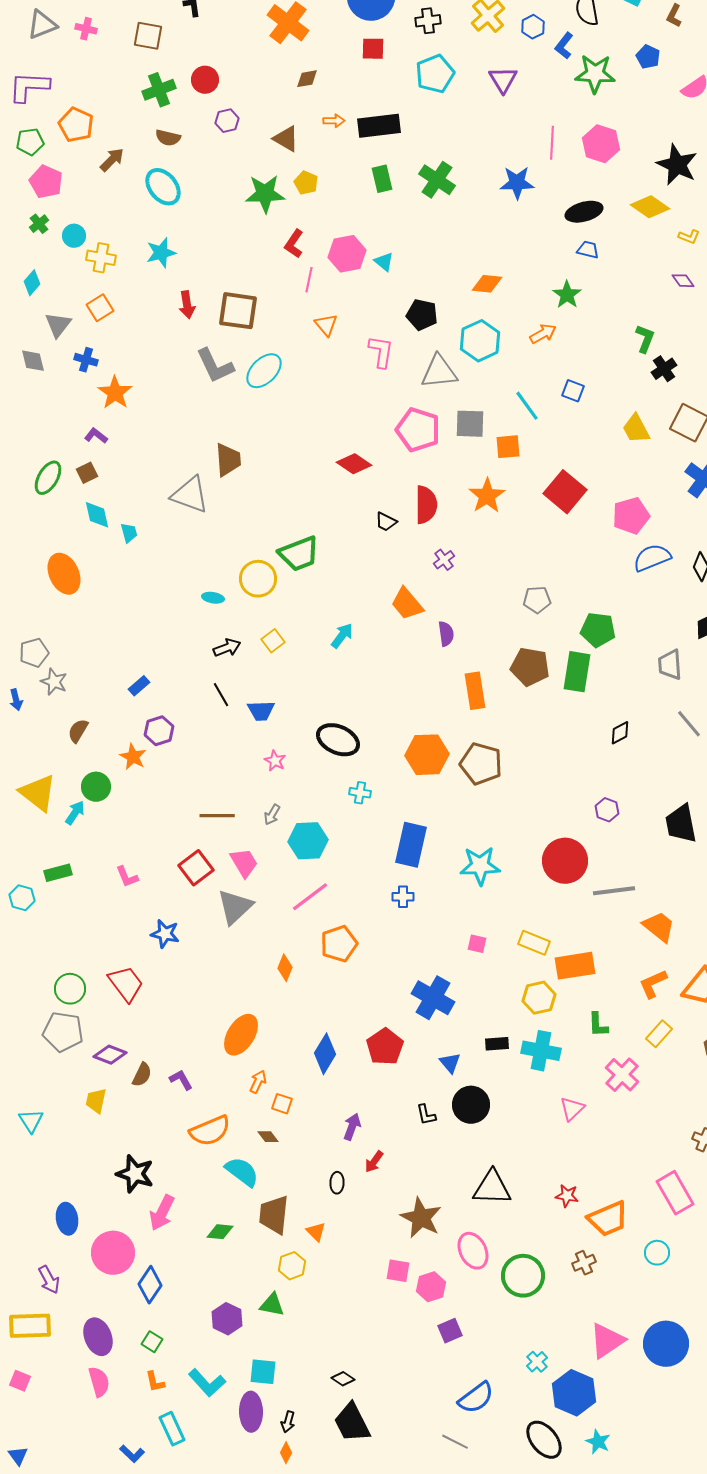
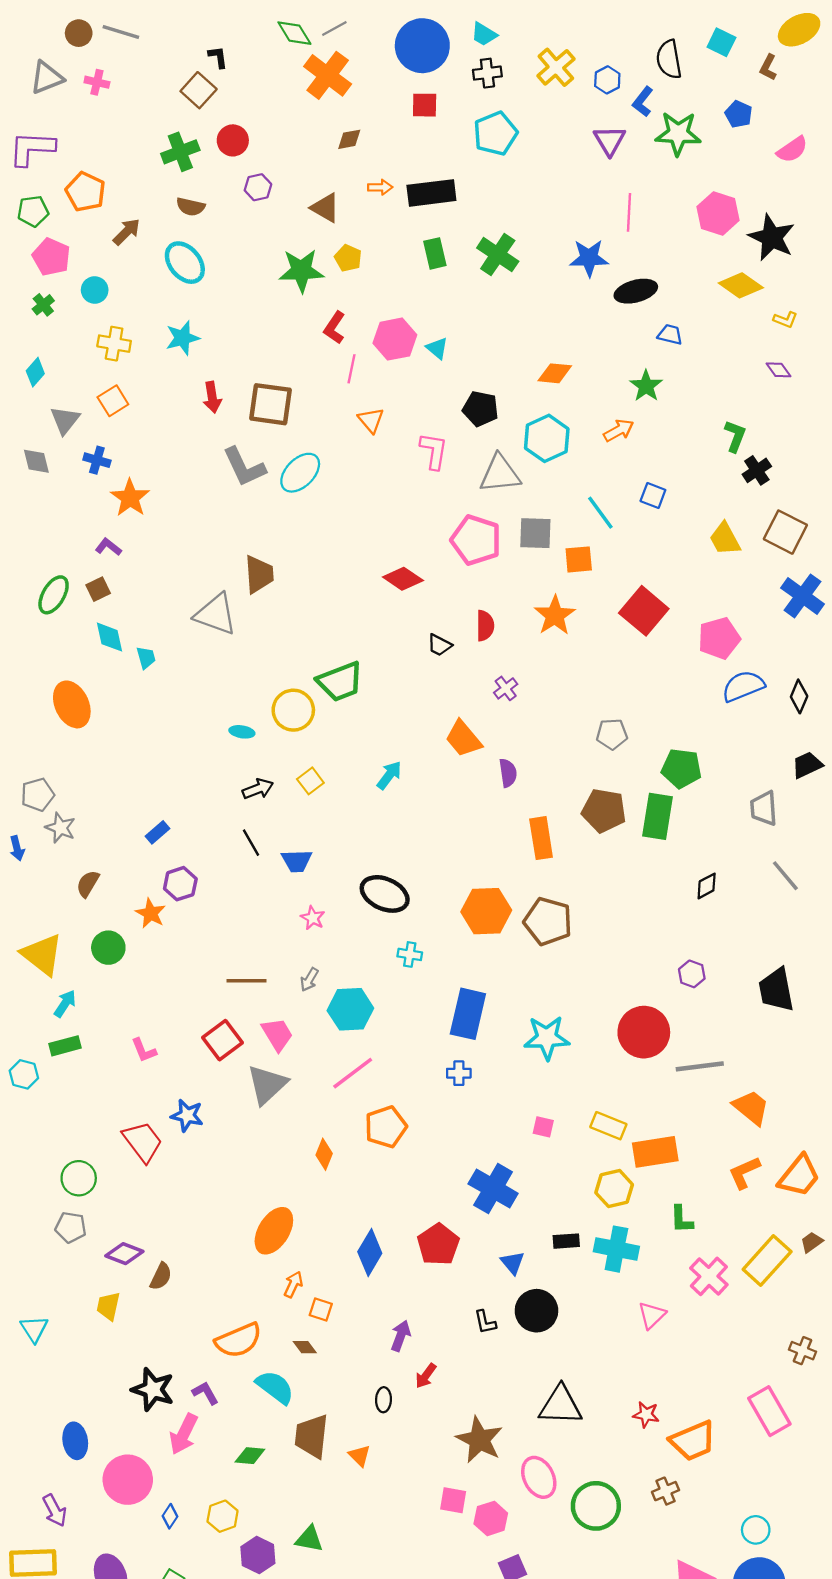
brown square: (148, 36) -> (199, 90), moved, turned 32
purple triangle: (503, 80) -> (610, 140), moved
pink hexagon: (601, 144) -> (718, 214), moved
black ellipse: (584, 212) -> (636, 291), moved
cyan circle: (74, 236) -> (95, 290), moved
red semicircle: (426, 505) -> (485, 626), size x0.7
cyan arrow: (75, 813) -> (65, 1004), moved
red trapezoid: (126, 984) -> (143, 1142), moved
gray pentagon: (63, 1032) -> (71, 1227), size x0.7
yellow rectangle: (659, 1034) -> (767, 1260), moved, size x1.6
purple L-shape: (181, 1080) -> (205, 1393), moved
cyan circle: (657, 1253) -> (756, 1530), moved
yellow hexagon: (292, 1266) -> (223, 1516), moved
blue diamond: (150, 1285) -> (170, 1516), size x0.6

